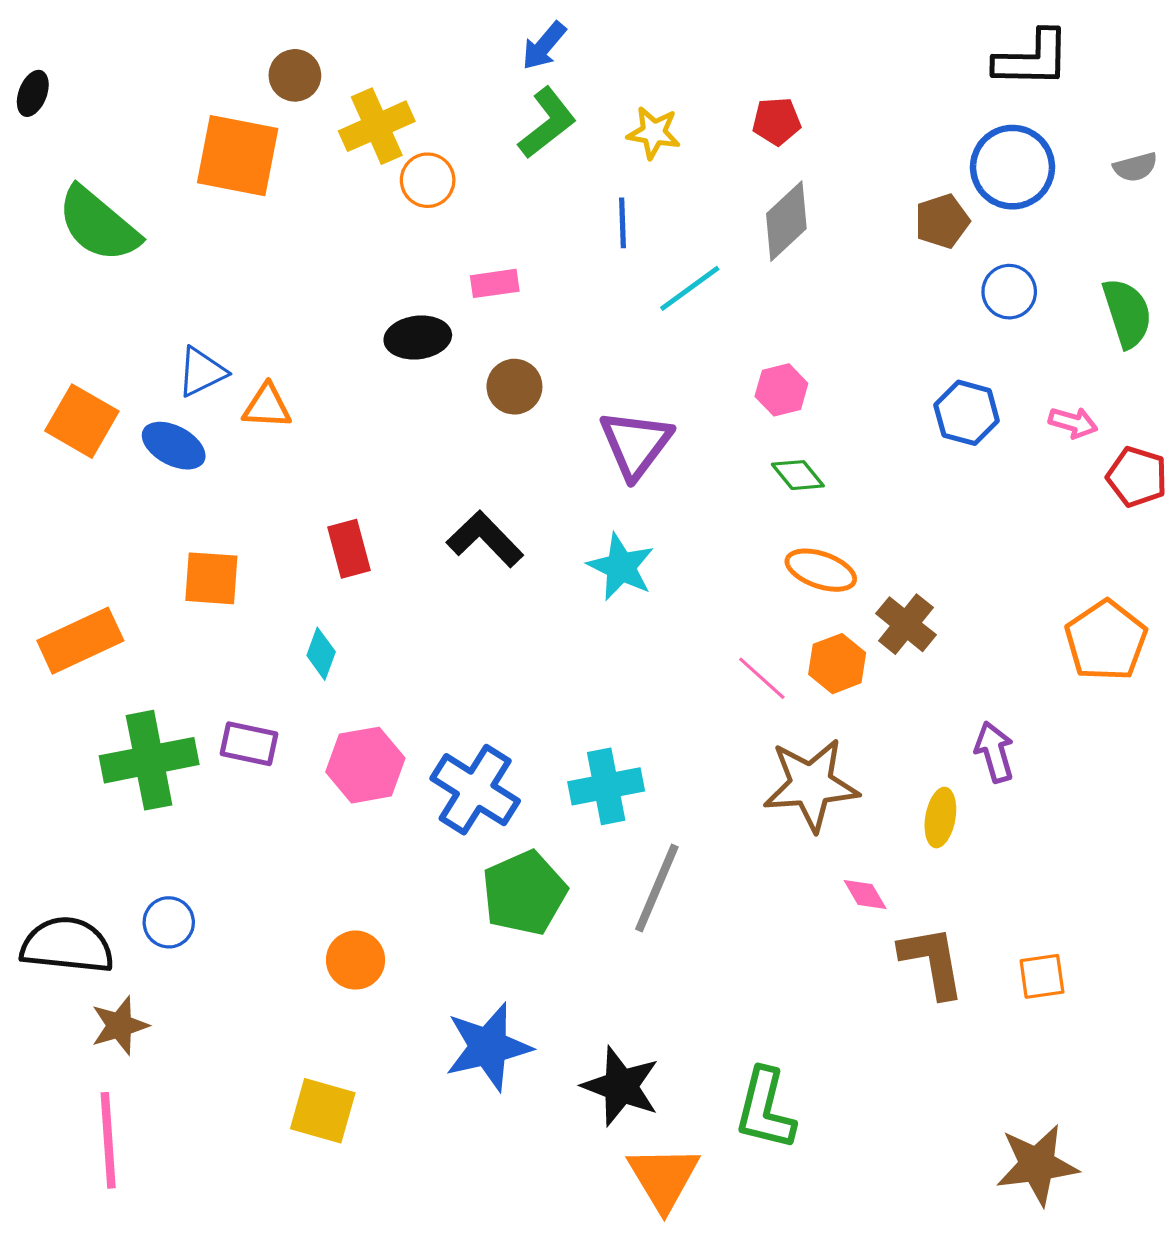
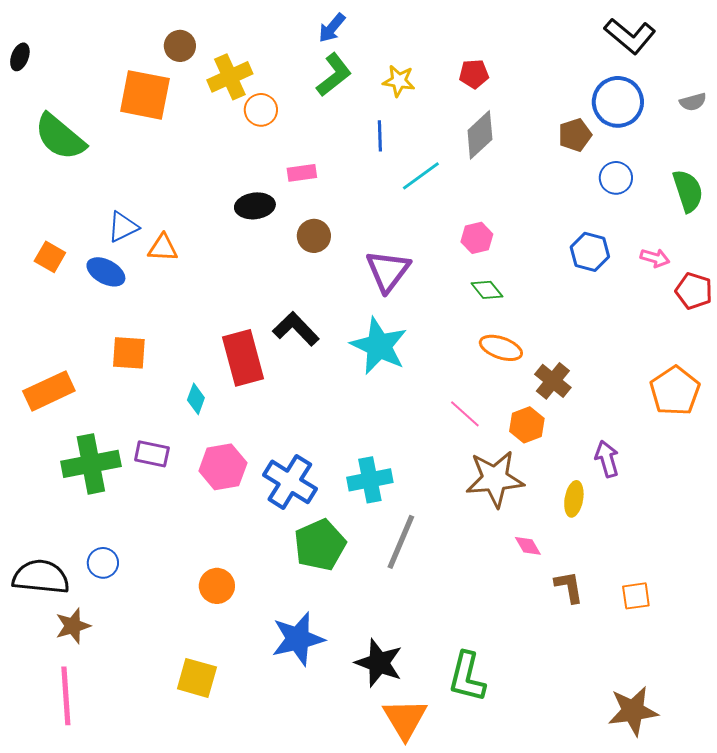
black L-shape: (1032, 59) -> (630, 36), turned 39
orange square: (82, 421) -> (50, 257), size x0.7
red rectangle: (349, 549) -> (243, 358), moved, size x1.6
cyan star: (621, 567) -> (379, 346), size x1.4
orange hexagon: (837, 664) -> (527, 425), moved
brown L-shape: (932, 962) -> (569, 587), size x0.7

